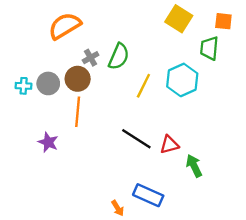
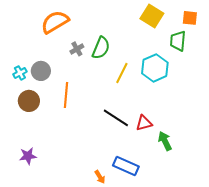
brown circle: (78, 79) -> (29, 101), moved
cyan cross: (24, 86) -> (20, 73), turned -32
purple star: (48, 142) -> (28, 156), moved, turned -30

